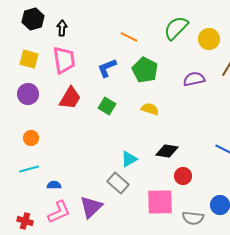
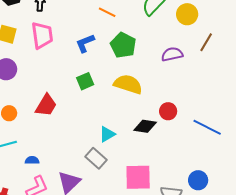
red trapezoid: (70, 98) -> (46, 105), moved
green square: (107, 106) -> (85, 81), turned 36
yellow semicircle: (150, 109) -> (128, 84), size x1.6
red circle: (183, 176) -> (168, 111), moved

